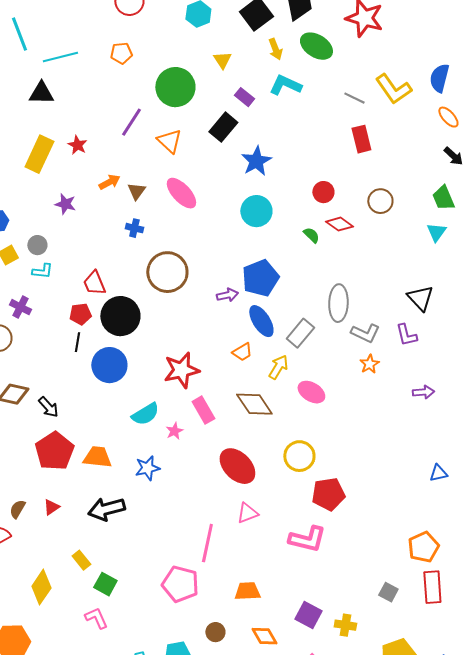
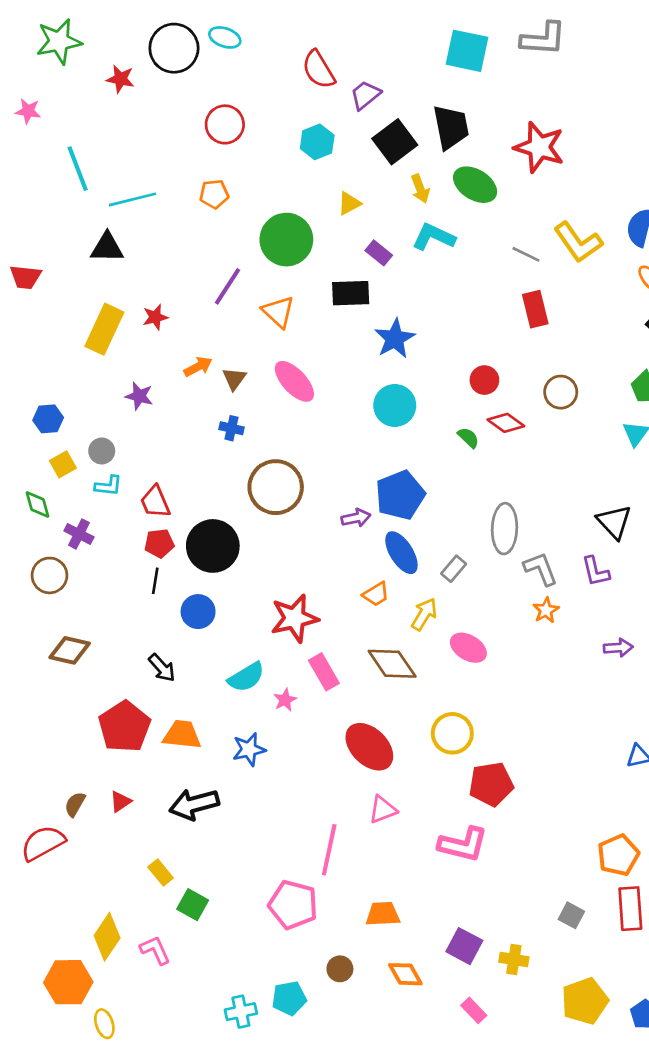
yellow triangle: (222, 60) -> (349, 203), turned 36
black rectangle: (223, 127) -> (351, 293), turned 48
red star: (77, 145) -> (155, 317), turned 30
red trapezoid: (94, 283) -> (155, 502), moved
gray rectangle: (300, 333) -> (454, 569), size x0.7
gray L-shape: (365, 333) -> (541, 569), turned -136
blue circle: (109, 365) -> (198, 612), size x0.7
black arrow: (48, 407) -> (162, 668), moved
yellow diamond: (41, 587) -> (107, 937), moved
pink L-shape: (96, 618) -> (155, 950), moved

